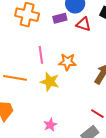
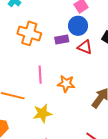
yellow star: (50, 82) -> (42, 113), moved, turned -30

